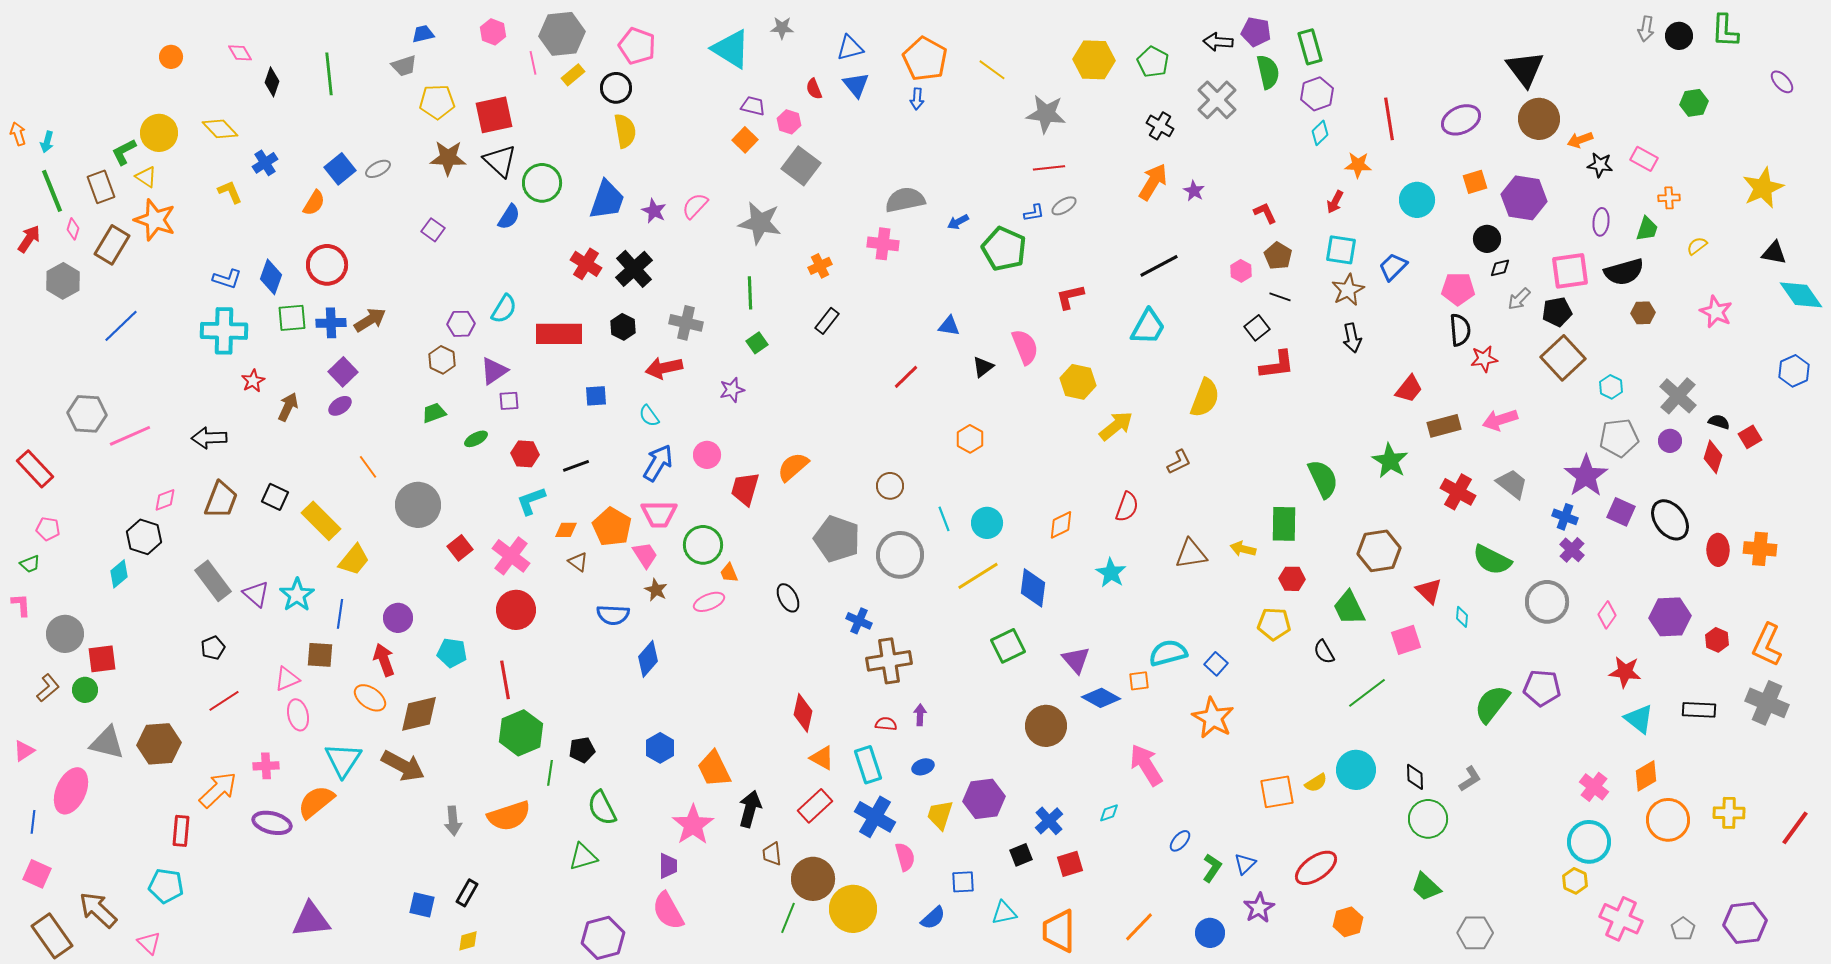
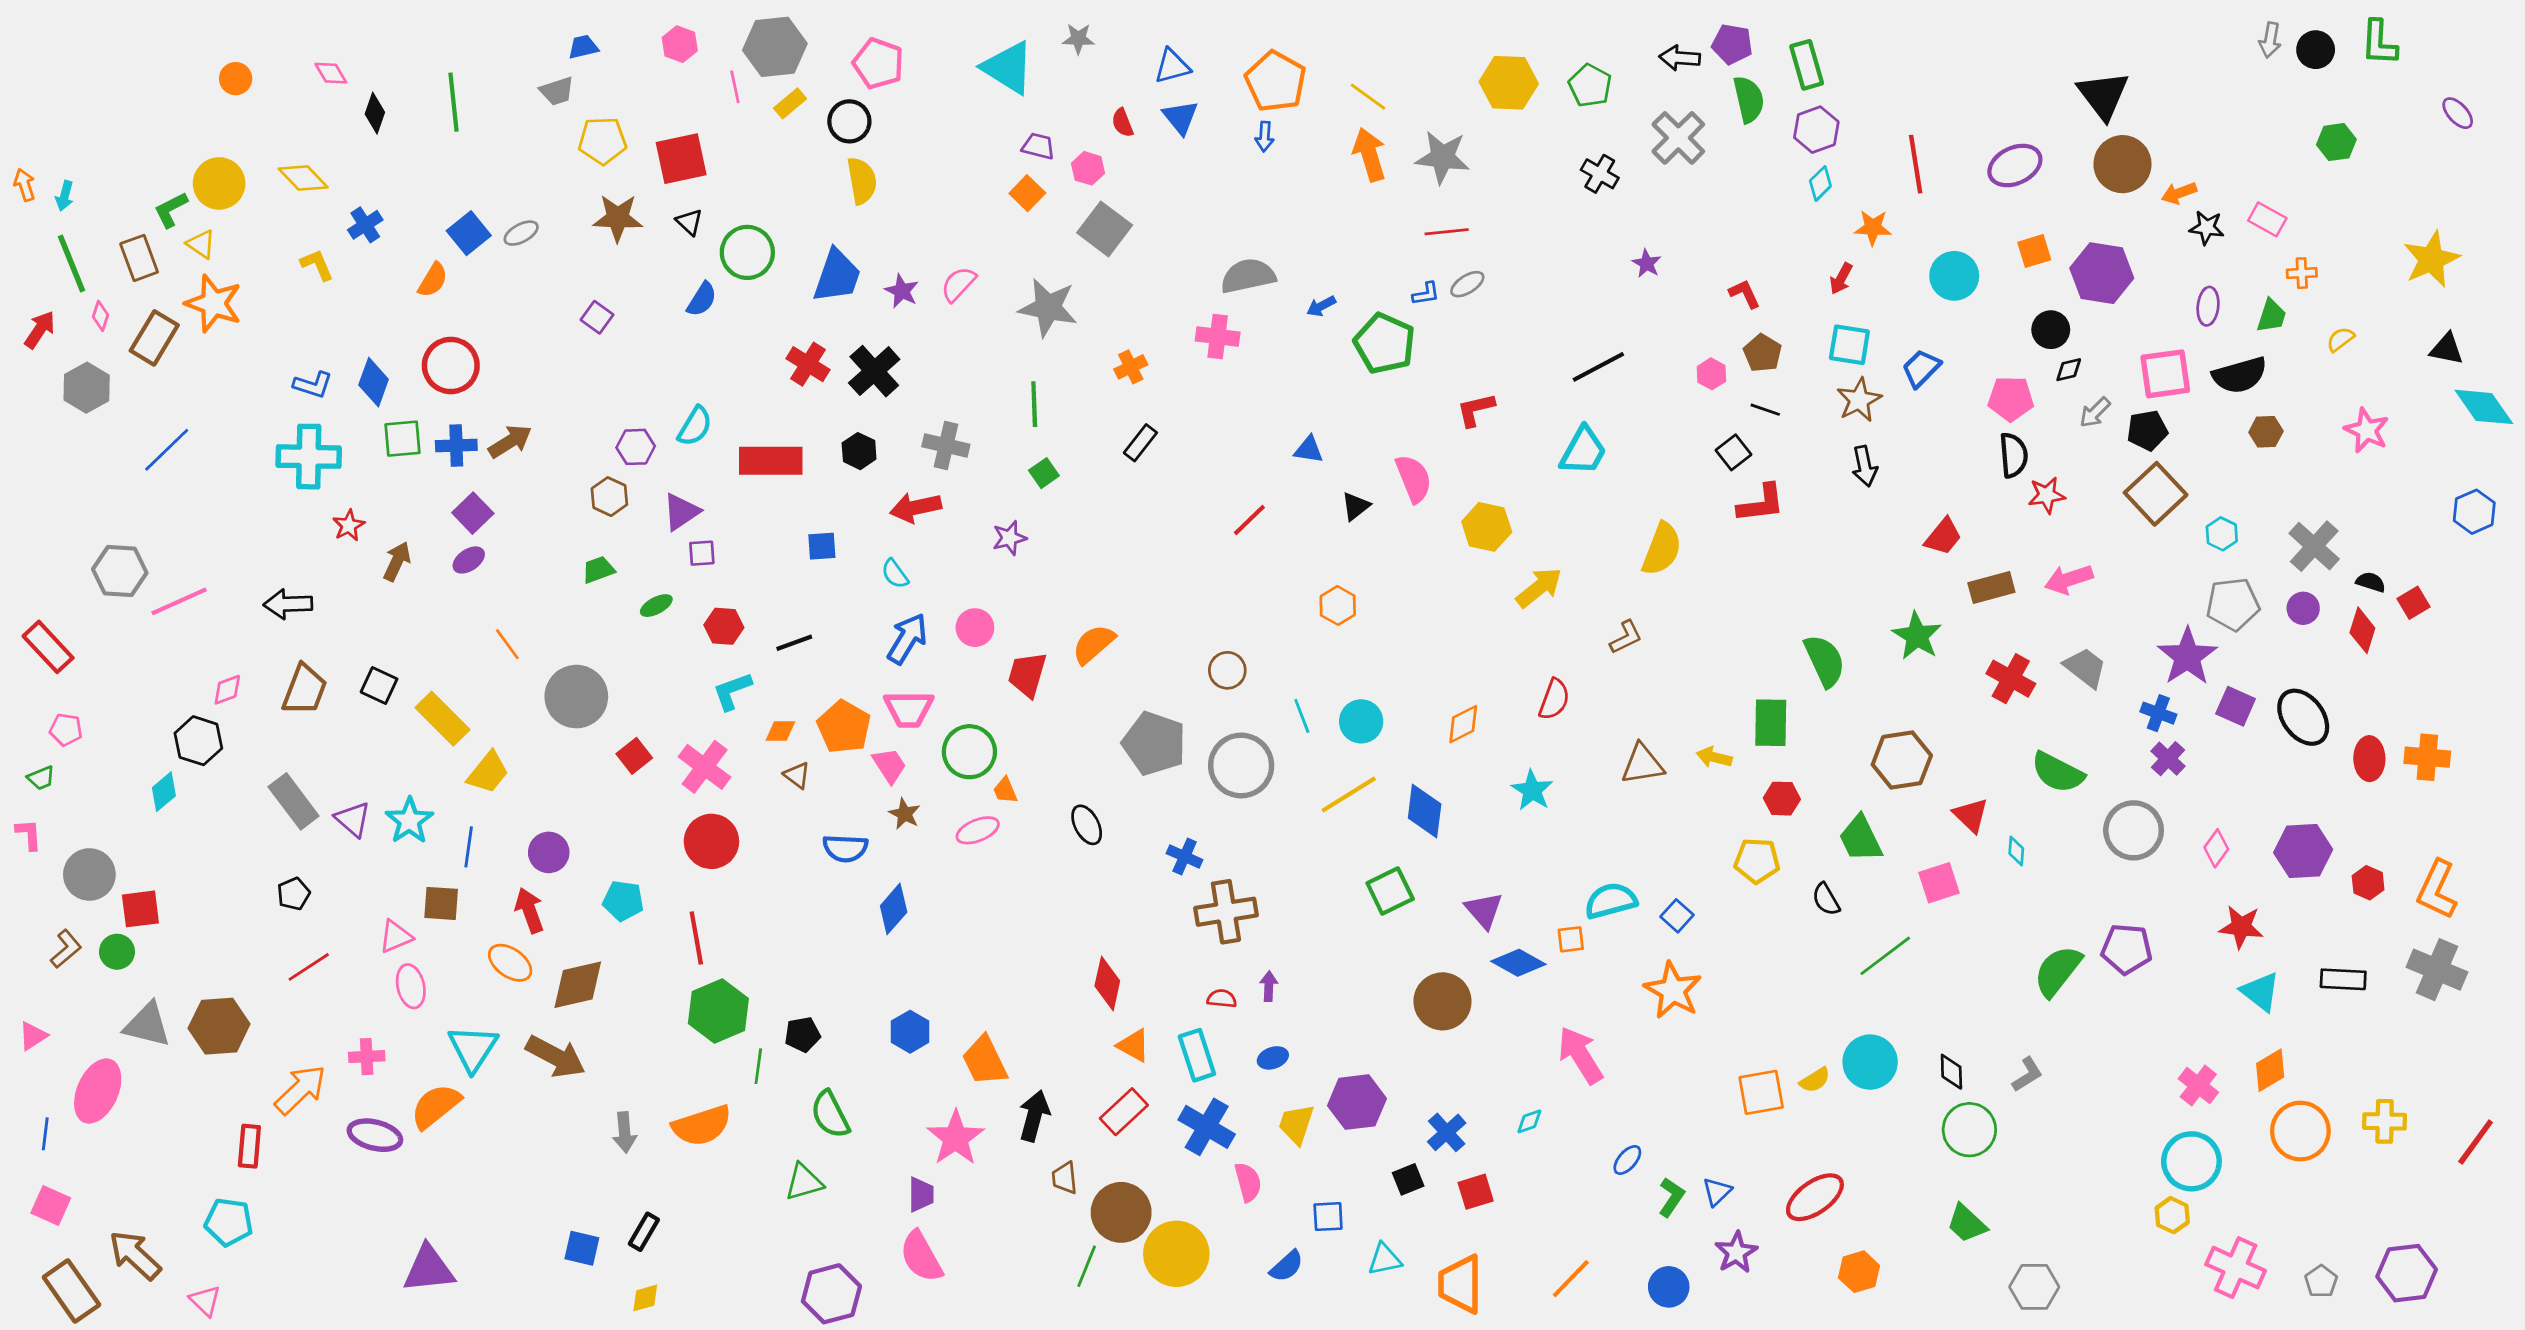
black triangle: (500, 161) -> (689, 222), size x0.6
orange arrow: (1153, 182) -> (1369, 154), moved, turned -48

